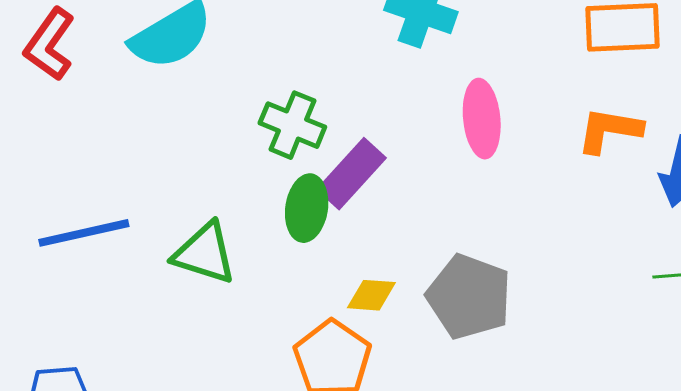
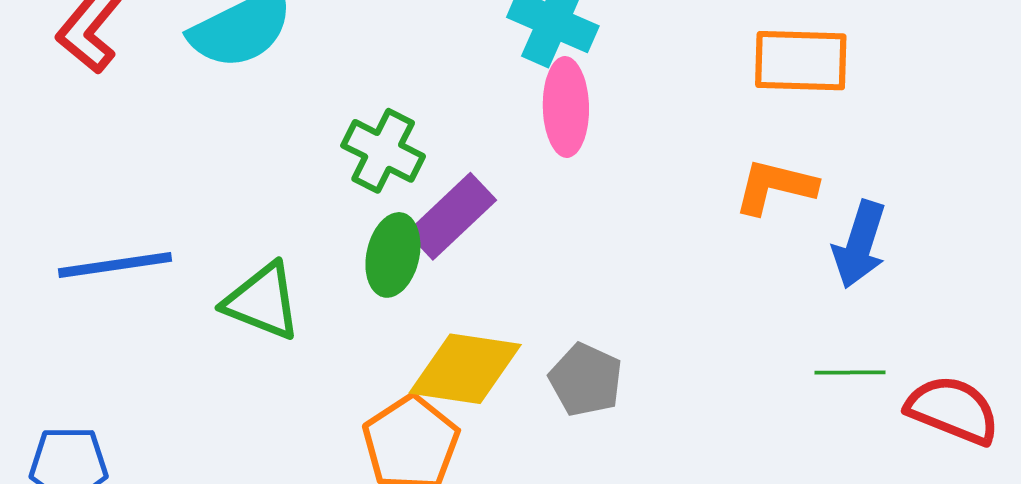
pink ellipse: (482, 119) -> (566, 107), moved
yellow diamond: (371, 295) -> (465, 369), size x1.8
gray pentagon: (469, 297) -> (586, 380), size x0.7

